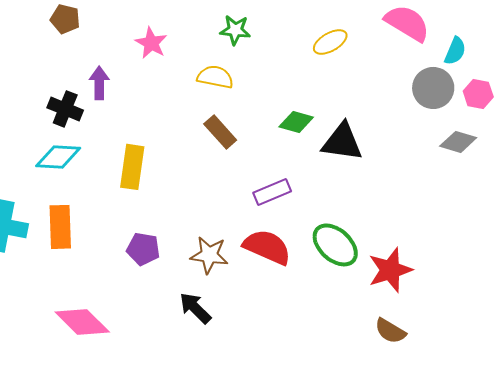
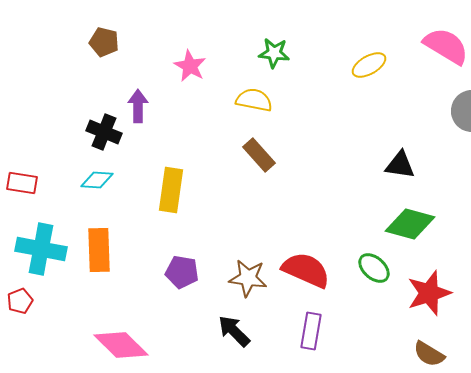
green diamond: (296, 122) -> (410, 224), moved, size x1.4
black triangle: (342, 142) -> (400, 165), moved, size x0.7
cyan diamond: (58, 157) -> (97, 180), size x0.7
purple rectangle: (272, 192) -> (311, 331), moved, turned -57
green ellipse: (335, 245) -> (374, 268), size x0.7

